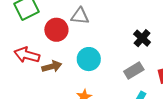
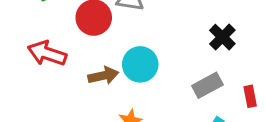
brown arrow: (52, 66) -> (103, 76), moved

